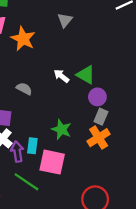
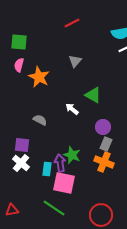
green triangle: (86, 75) -> (93, 95), moved
orange cross: (99, 138) -> (104, 162), turned -36
purple arrow: (17, 152) -> (60, 163), moved
green line: (26, 182) -> (54, 208), moved

